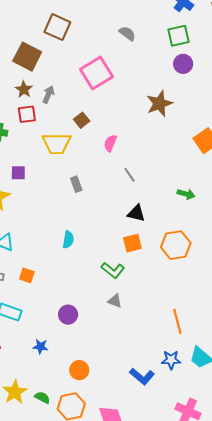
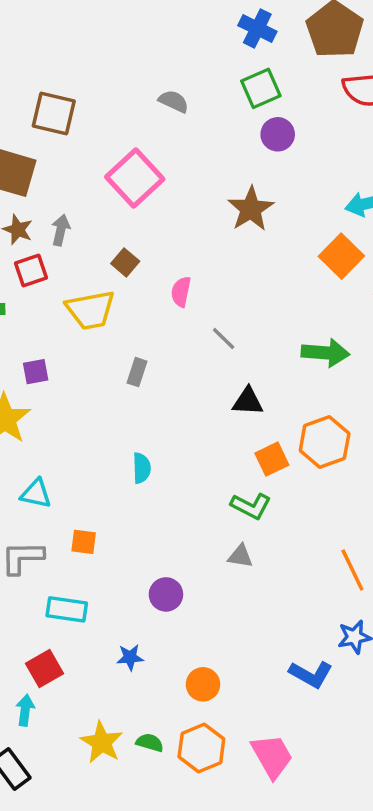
gray rectangle: (76, 184) -> (137, 372), turned 49
green arrow: (186, 194) -> (325, 353), size x1.5
orange square: (132, 243) -> (272, 459), moved
green L-shape: (113, 270) -> (251, 506), moved

